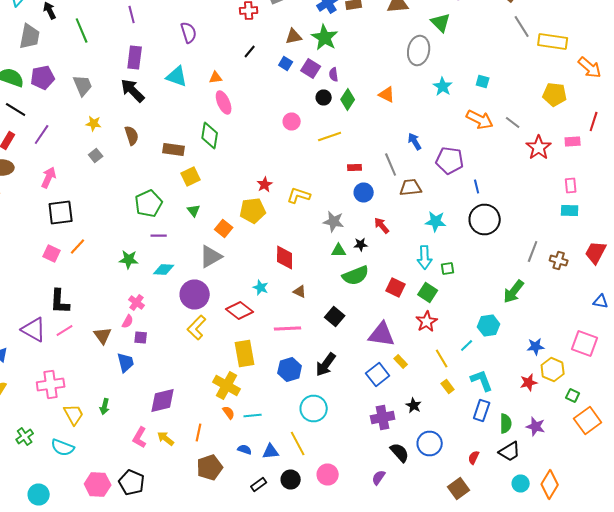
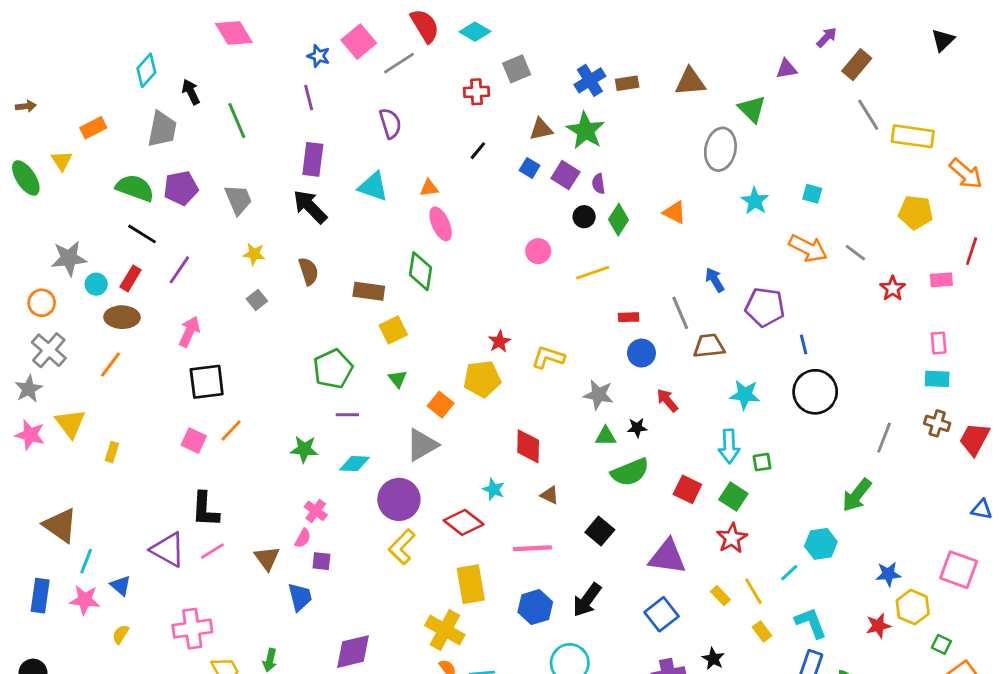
red star: (539, 148) -> (893, 288), size x0.7
brown cross: (559, 260) -> (937, 423), moved
yellow rectangle: (401, 362) -> (720, 596), moved

